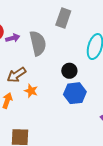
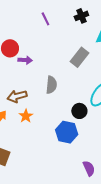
gray semicircle: (38, 43) -> (51, 85), moved, size x0.7
black circle: (69, 71) -> (79, 111), moved

